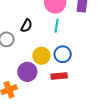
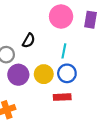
cyan line: (57, 26) -> (64, 51), moved
purple circle: (27, 72) -> (18, 75), moved

